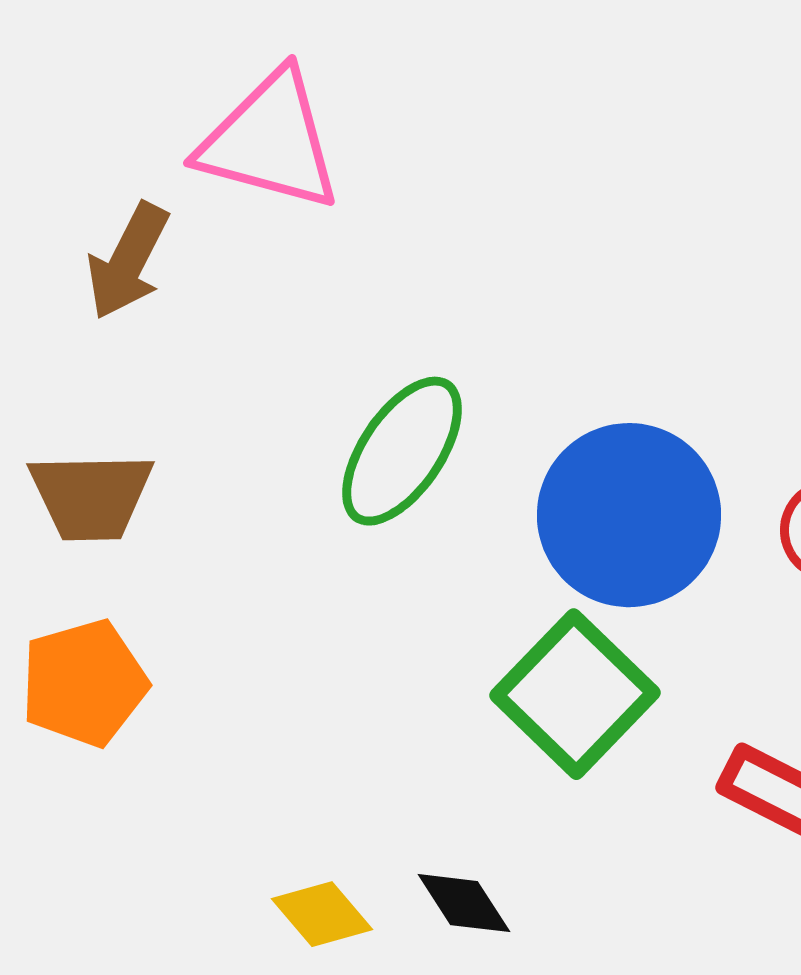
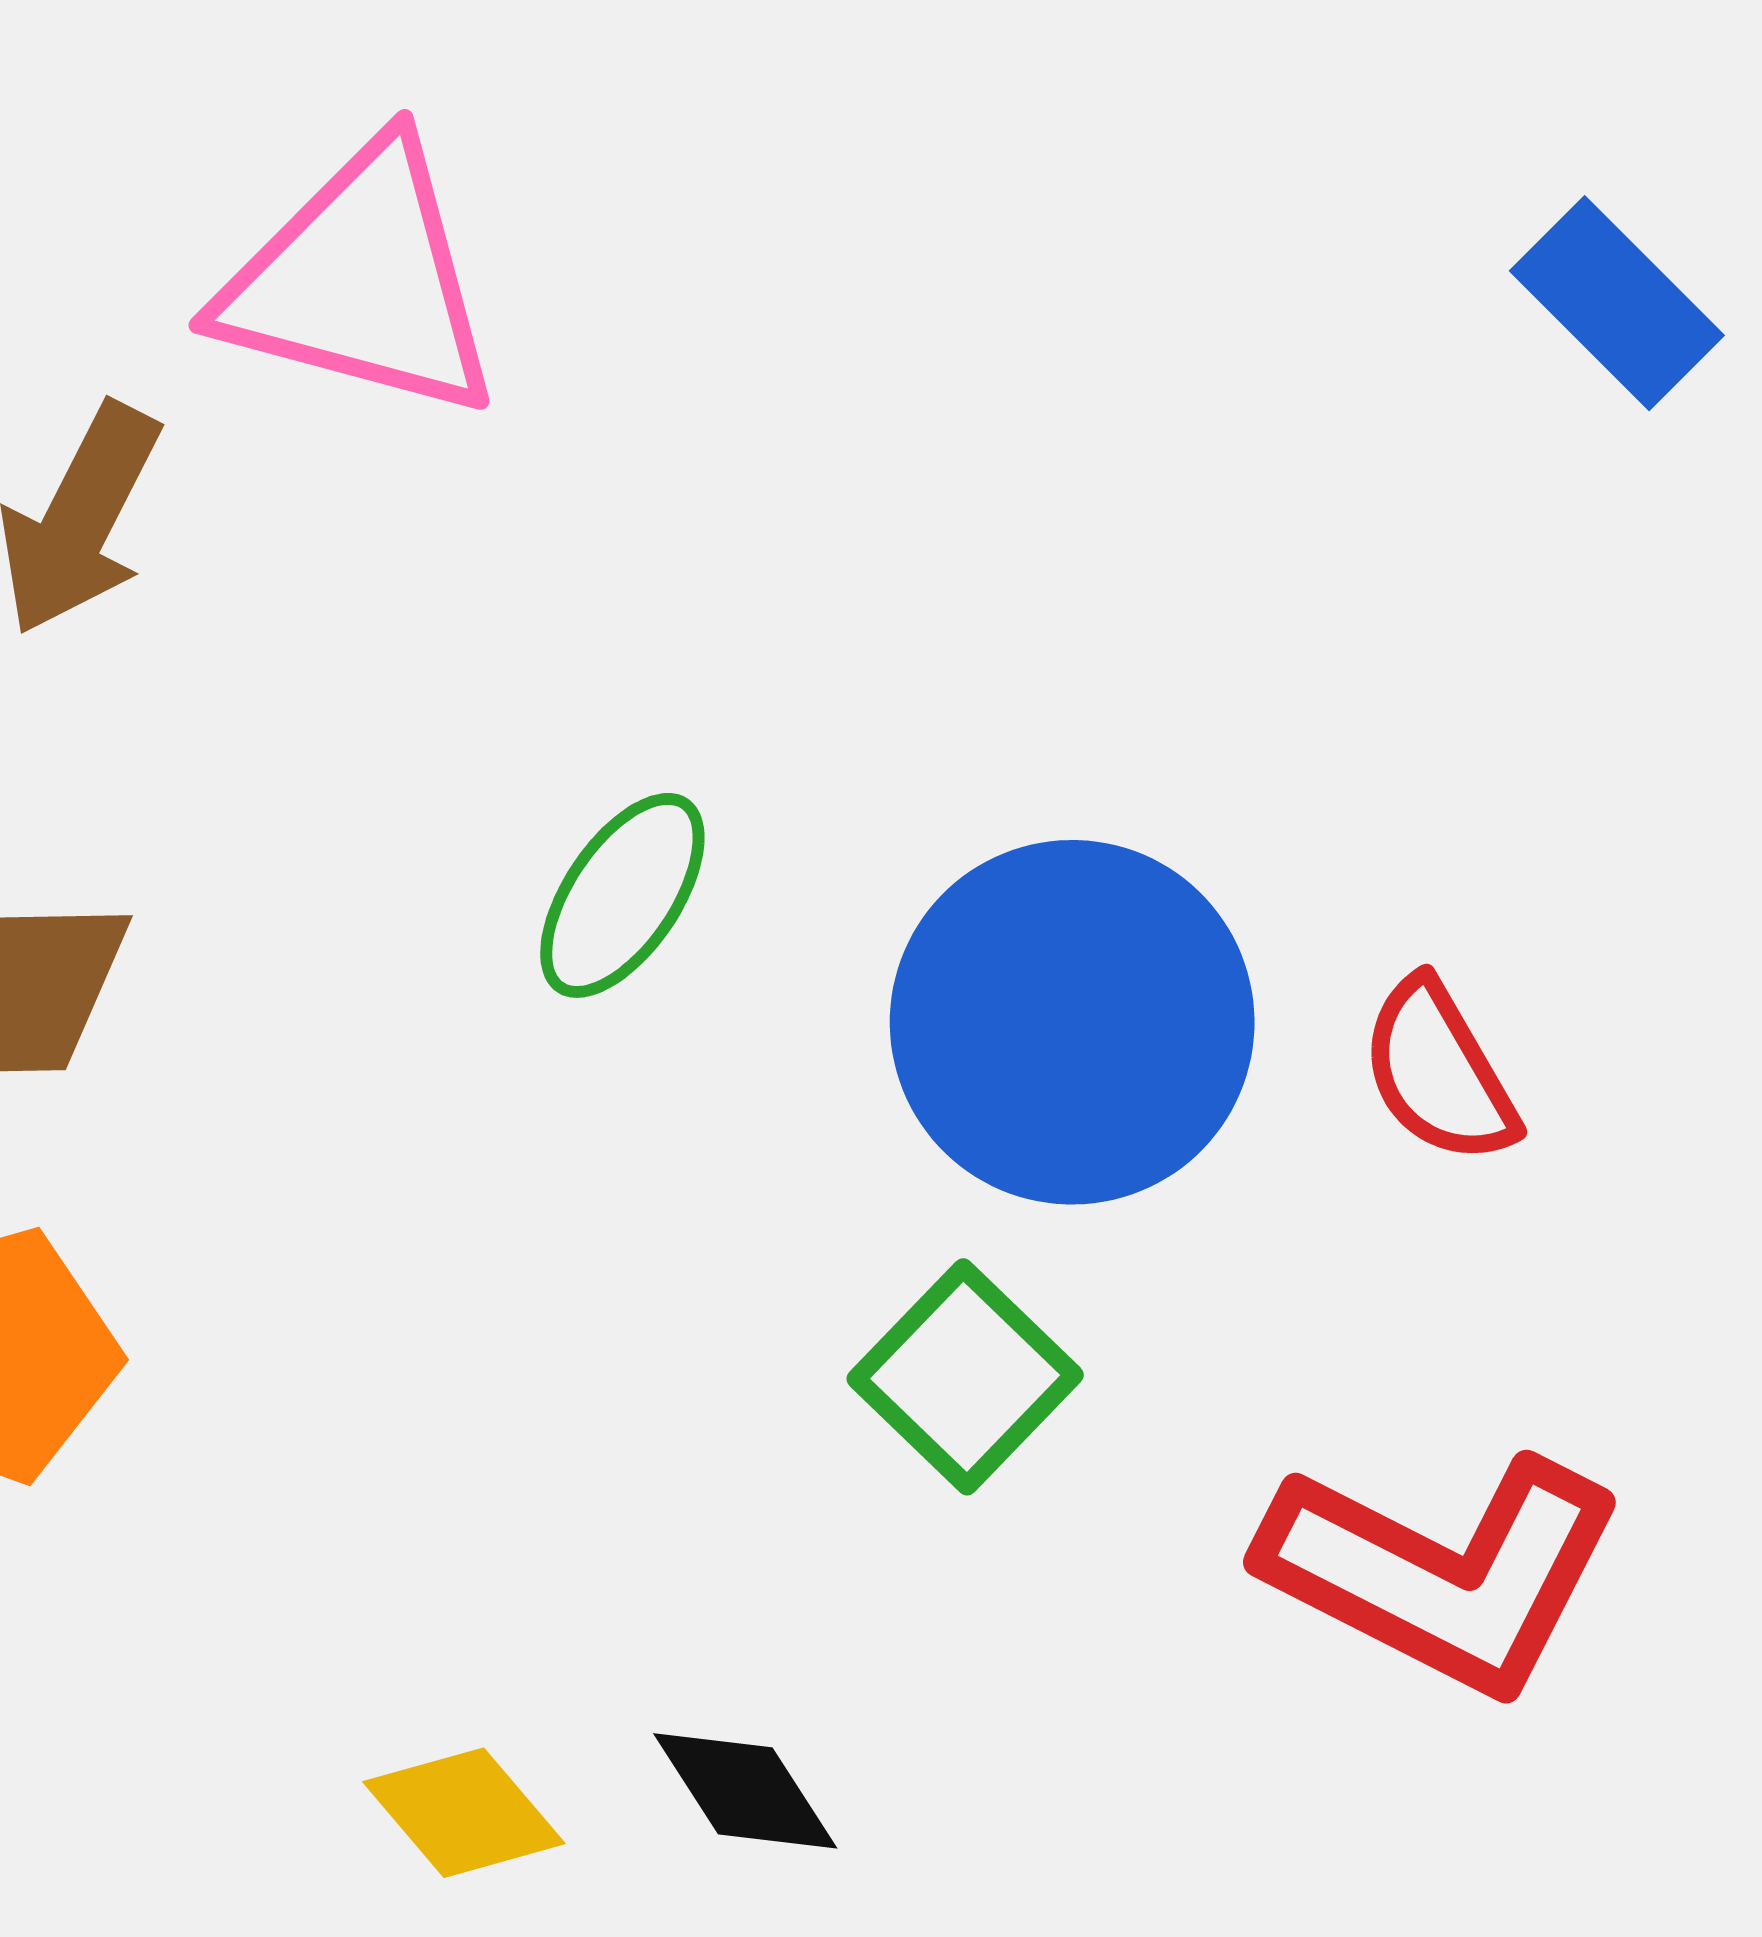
green ellipse: (402, 451) -> (622, 895), size x0.7
green square: (575, 694) -> (965, 1377), size x0.7

